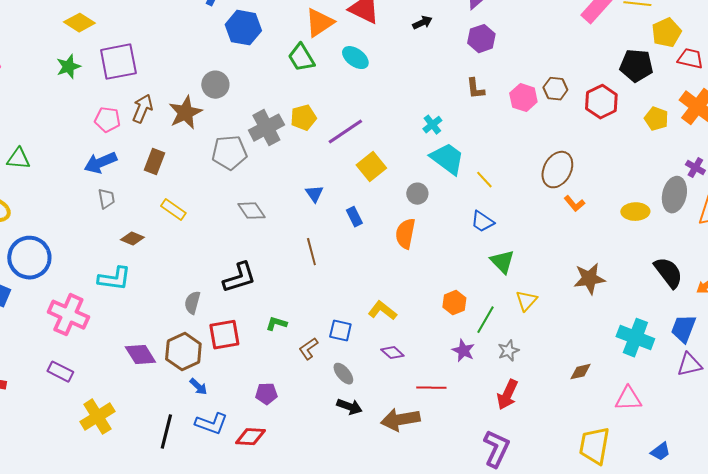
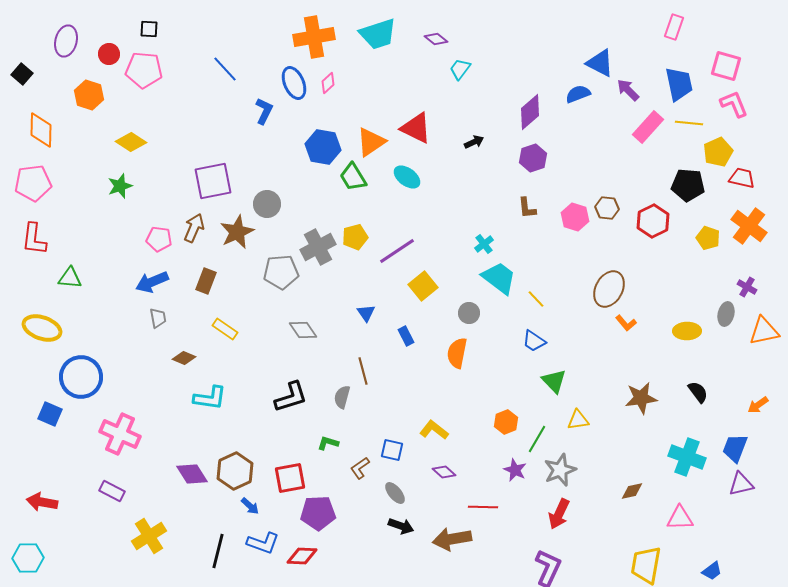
blue hexagon: (243, 28) -> (323, 147), moved
purple square: (118, 62) -> (213, 181), moved
gray ellipse: (674, 195) -> (726, 314), size x0.7
black semicircle: (668, 273) -> (698, 392), moved, size x0.7
cyan L-shape: (114, 279) -> (210, 398), moved
yellow triangle: (526, 301) -> (578, 420), turned 40
gray semicircle: (192, 303) -> (342, 397), moved
red square: (224, 335) -> (290, 478), moved
gray star: (508, 351) -> (560, 470), size x1.5
purple pentagon: (266, 394) -> (318, 513), size x1.6

